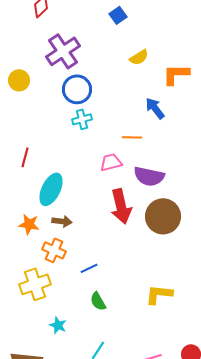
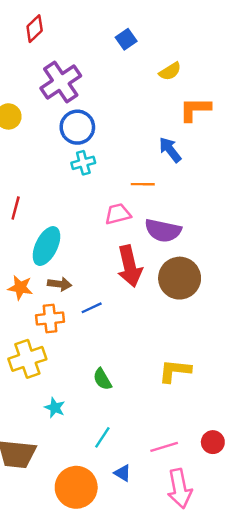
yellow semicircle: (139, 57) -> (170, 71), moved
orange cross: (54, 250) -> (50, 319), turned -30
blue line: (89, 268) -> (92, 308), moved

